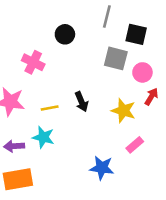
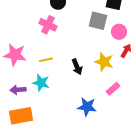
pink cross: (33, 62) -> (48, 25), moved
black arrow: (81, 102) -> (77, 67), moved

